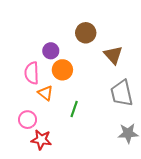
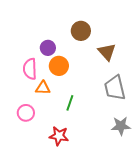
orange triangle: (45, 93) -> (43, 88), turned -35
red star: (41, 140) -> (59, 136), moved

